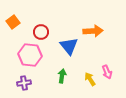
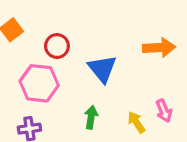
orange arrow: (93, 31) -> (159, 48), moved

